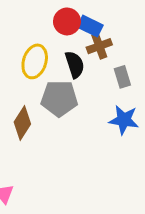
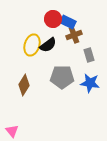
black semicircle: (75, 65) -> (48, 45), moved, turned 72
gray pentagon: (59, 98) -> (62, 77), moved

